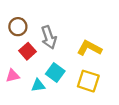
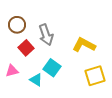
yellow square: (88, 81) -> (95, 76), moved, turned -35
cyan triangle: (38, 85) -> (36, 80), turned 40

